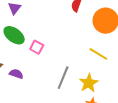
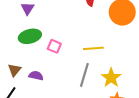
green ellipse: (14, 35) -> (30, 36), turned -45
yellow line: (98, 54) -> (93, 48), moved, turned -30

